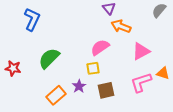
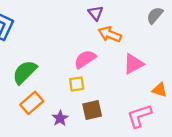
pink L-shape: (141, 82) -> (139, 116), moved
purple star: (79, 86) -> (60, 118), moved
orange rectangle: (56, 95) -> (32, 103), moved

